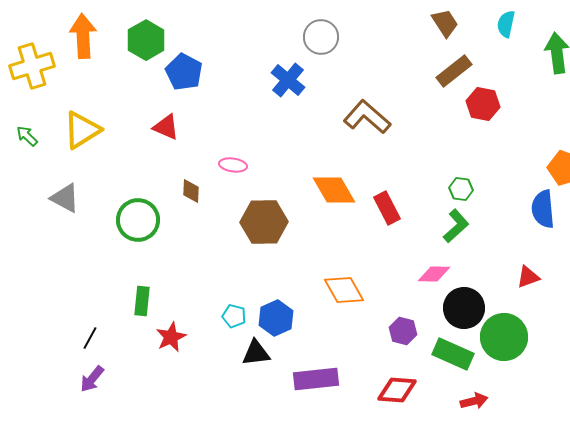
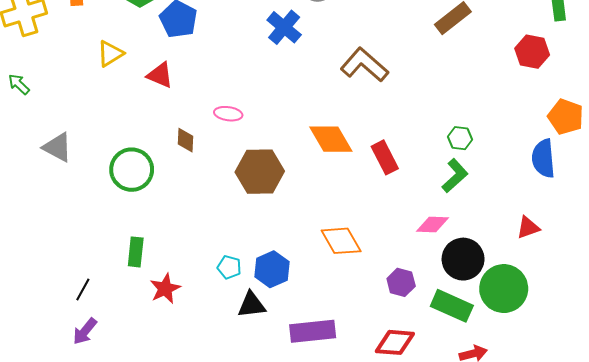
red hexagon: (483, 104) -> (532, 52), moved
yellow triangle: (82, 130) -> (110, 54), moved, size x0.7

